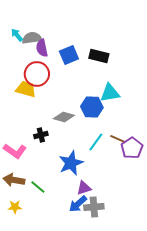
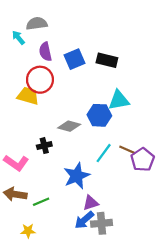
gray semicircle: (32, 38) -> (37, 24), moved
green line: (38, 187) -> (41, 202), turned -63
yellow star: (15, 207) -> (28, 231), moved

